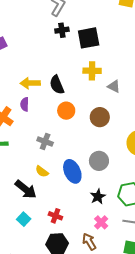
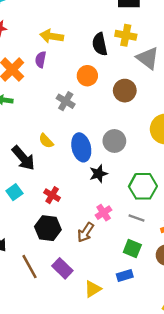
black semicircle: (57, 85) -> (100, 44), moved
gray triangle: (114, 86) -> (148, 58), size x1.5
gray cross: (45, 142) -> (66, 101), moved
black star: (98, 197) -> (98, 174), moved
brown arrow: (89, 242) -> (86, 232), turned -126

